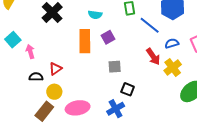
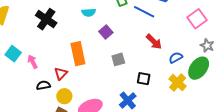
orange rectangle: (85, 41) -> (78, 54), moved
blue semicircle: (172, 43) -> (176, 58), moved
yellow cross: (173, 67) -> (178, 83), moved
black square: (128, 89) -> (144, 79), moved

